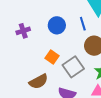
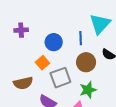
blue circle: (57, 25) -> (54, 42), moved

